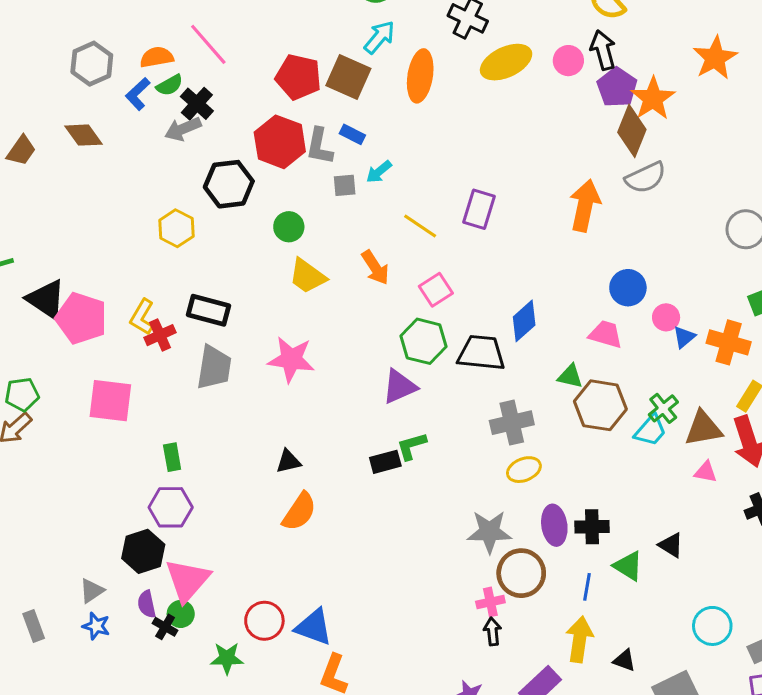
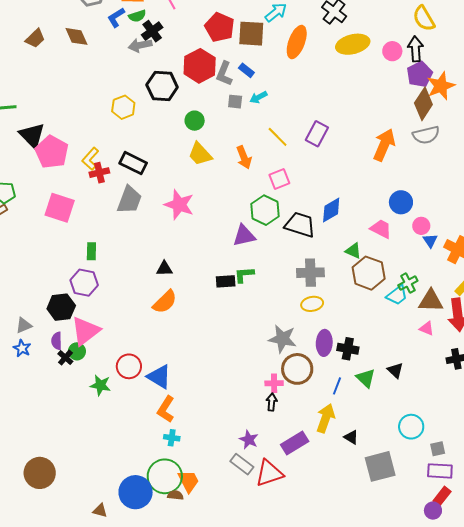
brown square: (348, 77) -> (251, 34), turned -32
blue triangle: (684, 337) -> (430, 241), turned -35

